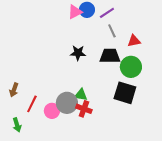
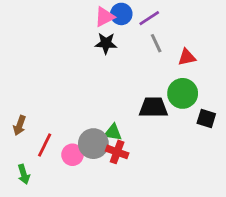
black star: (78, 53) -> (106, 43), moved
black trapezoid: (110, 56) -> (153, 107), moved
black square: (125, 93) -> (206, 119), moved, size x0.6

